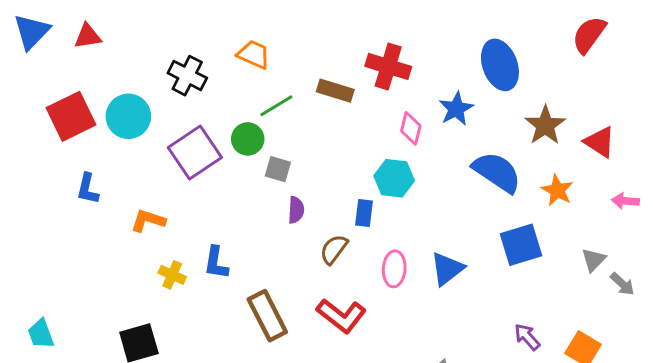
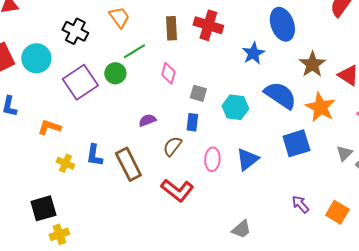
orange trapezoid: (254, 54) -> (119, 17), turned 30
brown rectangle: (335, 91) -> (171, 28), moved, turned 70
pink diamond: (411, 128) -> (168, 73), moved
gray square: (278, 169) -> (198, 93), moved
cyan hexagon: (394, 178) -> (235, 107), moved
orange star: (557, 190) -> (320, 107), size x1.4
purple semicircle: (296, 210) -> (147, 120), turned -114
brown rectangle: (267, 316) -> (128, 164), moved

